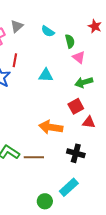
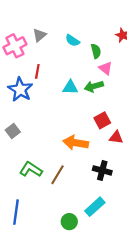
green arrow: (84, 82) -> (94, 86), moved
brown line: (34, 157) -> (58, 175), turned -60

